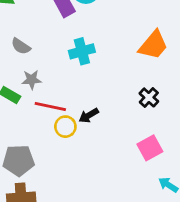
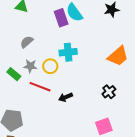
gray semicircle: (21, 46) -> (27, 42), turned 96
yellow circle: (65, 127) -> (50, 66), moved

